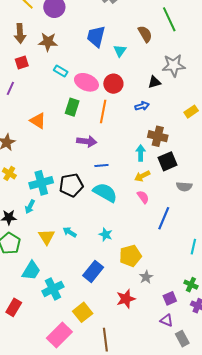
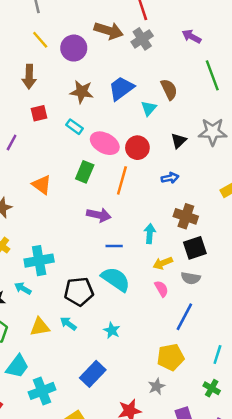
brown semicircle: (145, 34) -> (169, 89), moved
blue trapezoid: (96, 36) -> (121, 88), turned 35
brown star: (48, 42) -> (82, 92), moved
red square: (22, 63) -> (39, 113), moved
black triangle: (154, 82) -> (179, 141), moved, turned -32
cyan arrow: (141, 153) -> (150, 234), moved
black pentagon: (71, 185) -> (79, 292), moved
gray semicircle: (184, 187) -> (191, 278), moved
cyan arrow: (30, 207) -> (23, 288), turned 88
yellow triangle: (47, 237) -> (40, 327), turned 48
yellow pentagon: (130, 256) -> (171, 357), moved
green cross: (191, 285) -> (212, 388), moved

